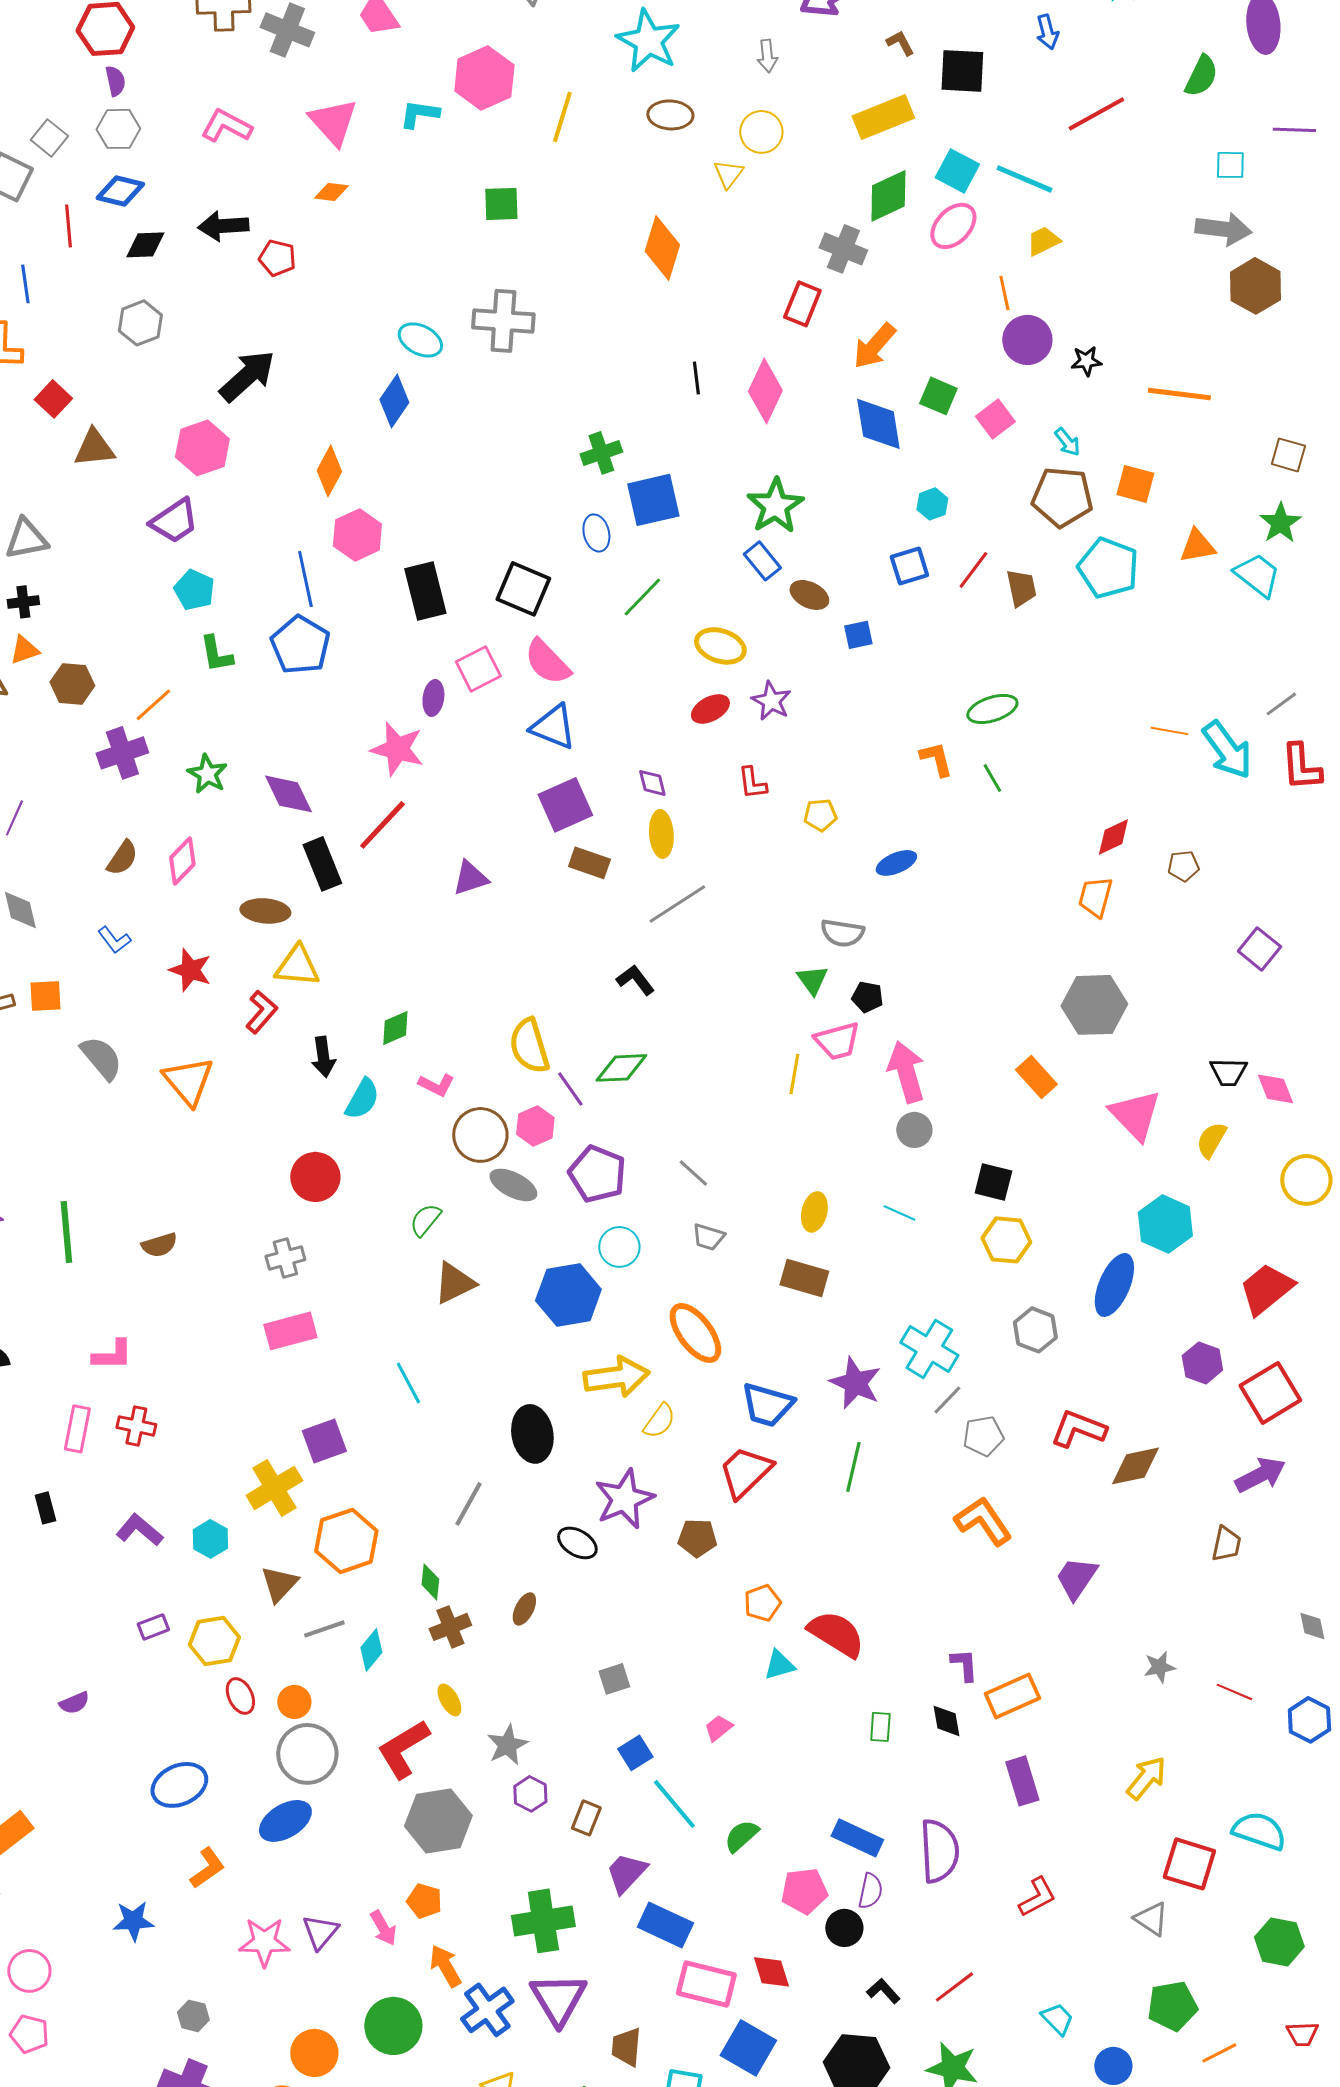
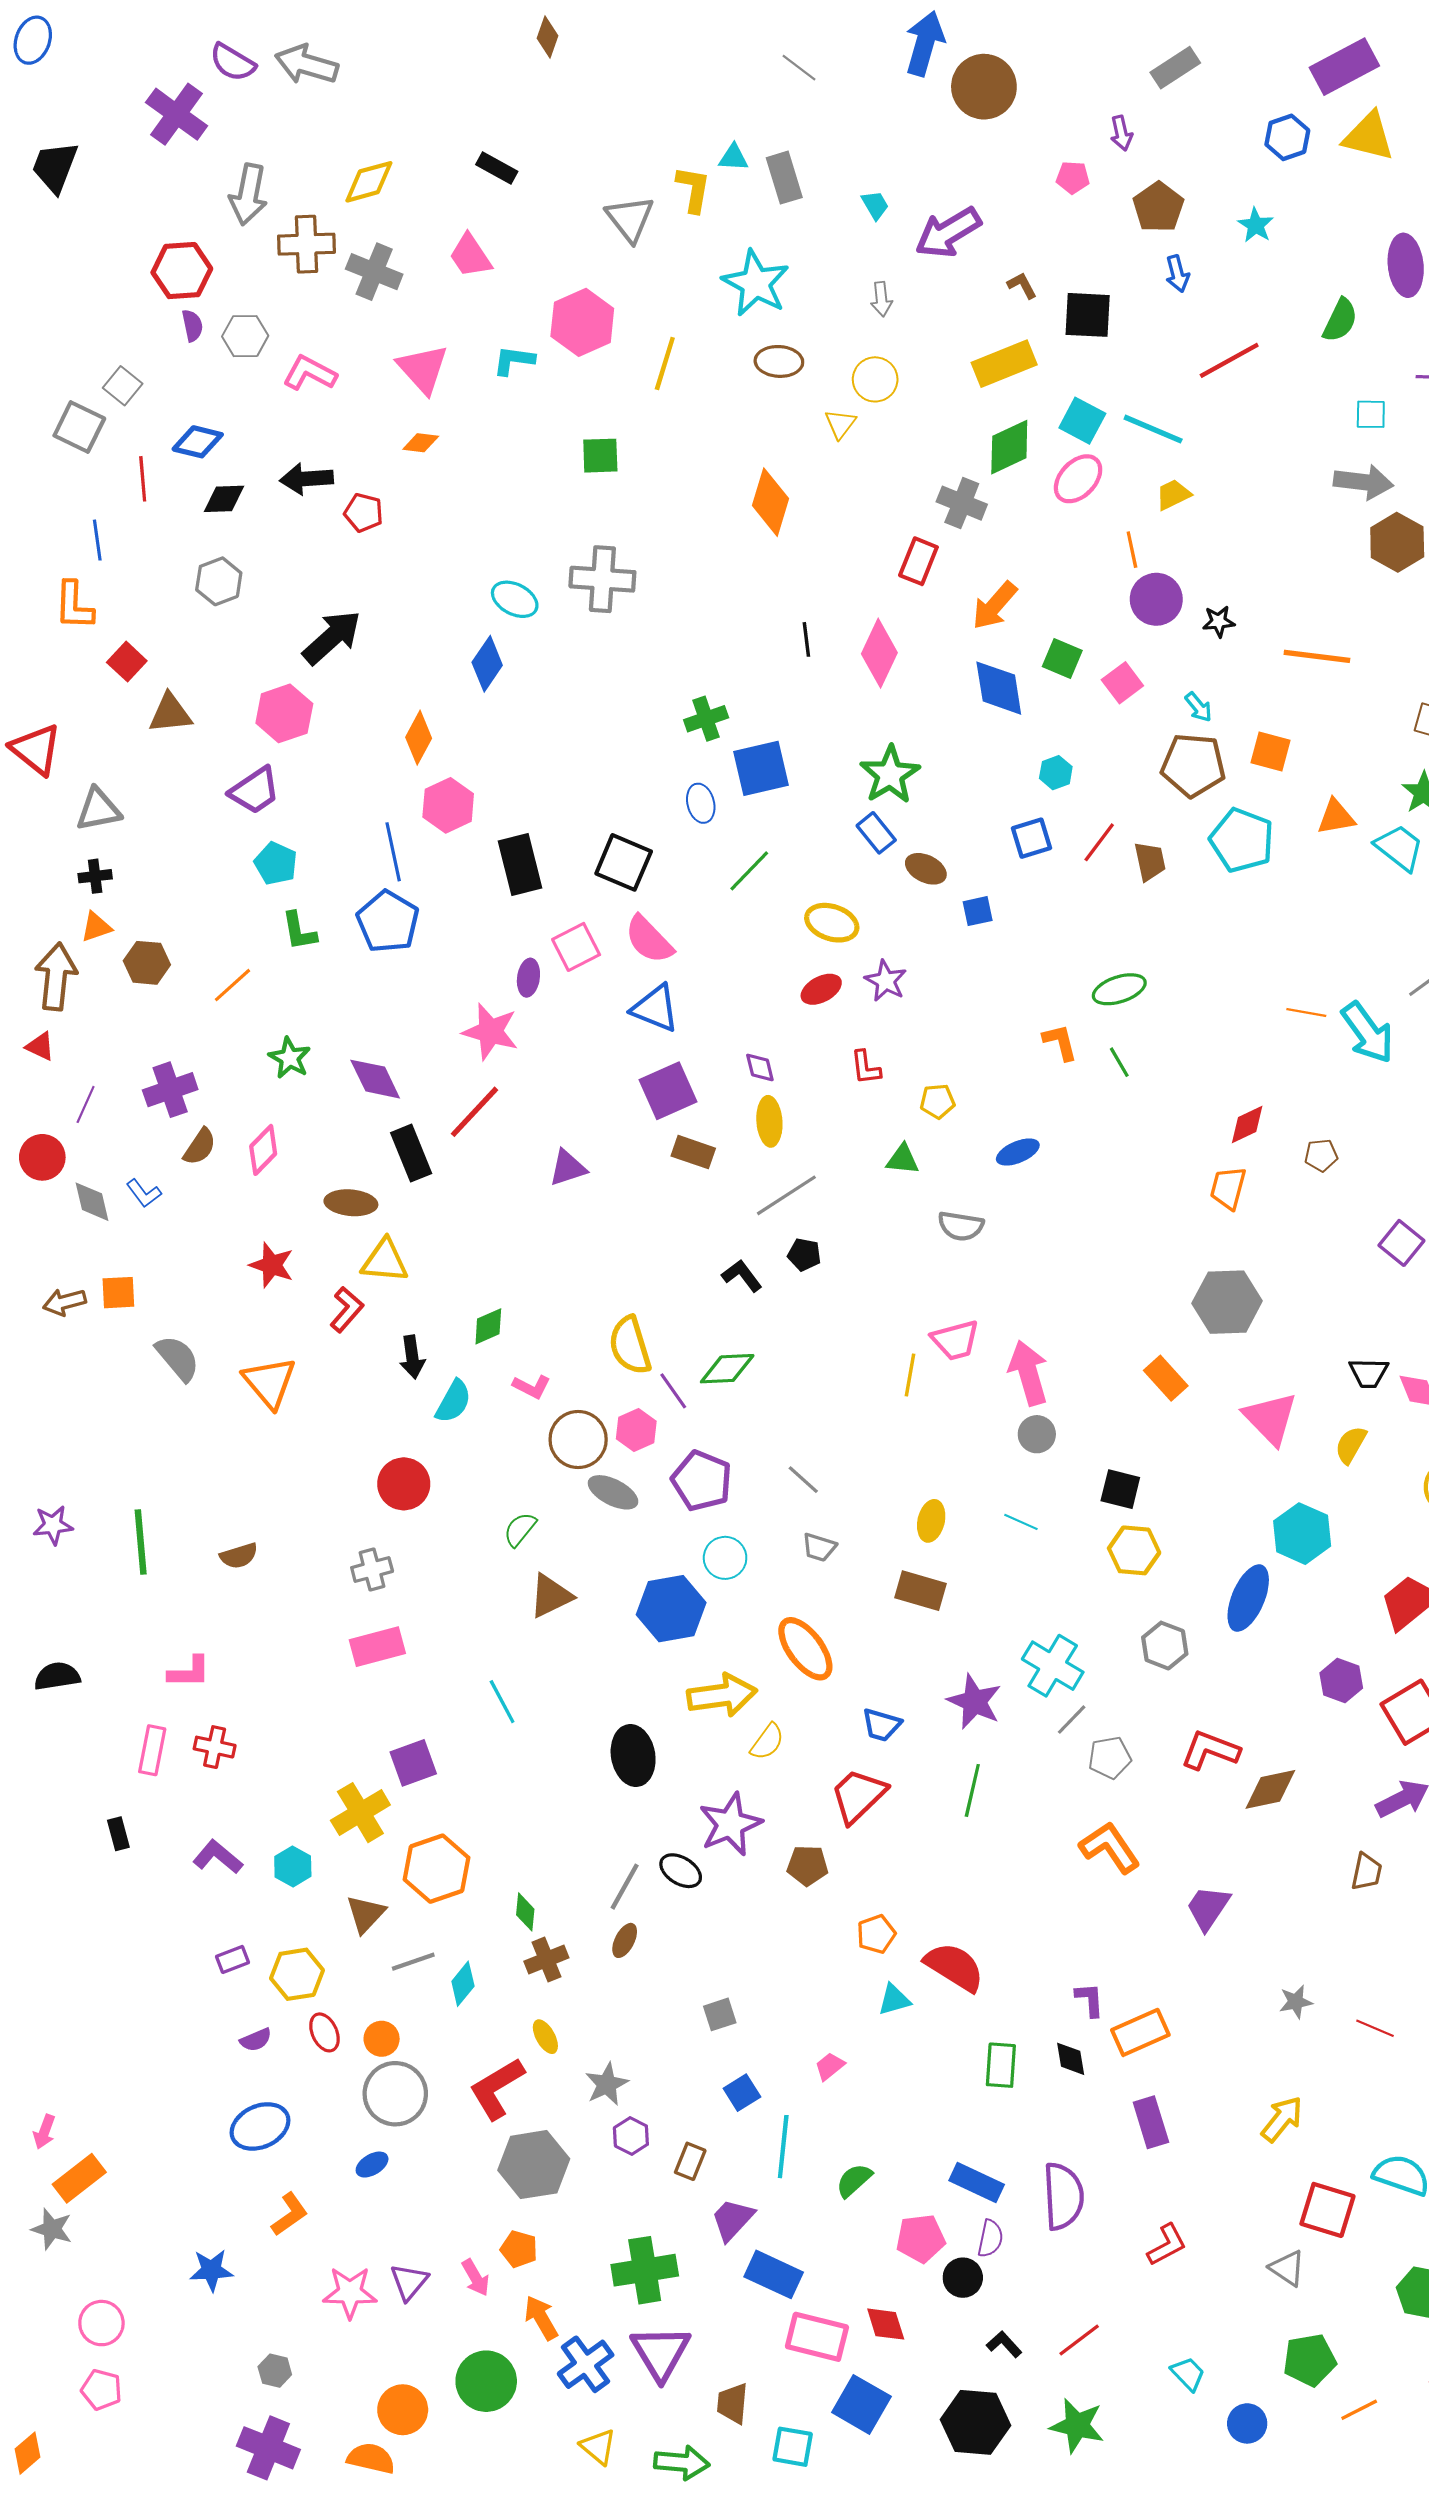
gray hexagon: (118, 129) -> (245, 336), moved
purple cross: (122, 753) -> (170, 1090), moved
blue L-shape: (114, 940) -> (144, 1193), moved
green triangle: (812, 980) -> (903, 1159), moved, turned -48
black pentagon: (867, 997) -> (804, 1255), moved
blue trapezoid: (767, 1405) -> (881, 1725), size x0.7
gray line: (468, 1504) -> (625, 1887), moved
purple semicircle: (74, 1703) -> (256, 2040), moved
green rectangle: (880, 1727) -> (1001, 2065), size x1.4
cyan line: (674, 1804) -> (783, 2147), turned 46
blue ellipse: (285, 1821) -> (372, 2165), size x0.6

